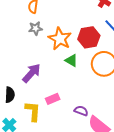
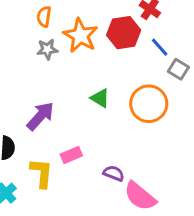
red hexagon: (89, 37) -> (124, 33), moved
orange star: (60, 39) -> (80, 36), moved

